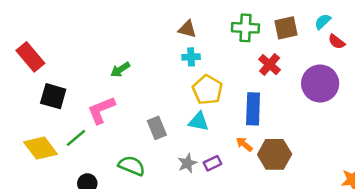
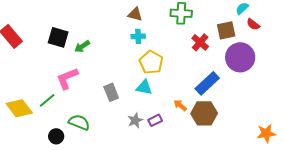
brown square: (286, 28) -> (226, 30), moved
black square: (53, 96) -> (58, 37), moved
blue rectangle: (253, 109) -> (207, 83), moved, turned 45
green semicircle: (132, 166) -> (79, 122), moved

